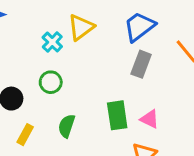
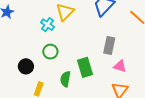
gray rectangle: (141, 64) -> (109, 45), moved
green rectangle: (117, 115) -> (85, 67), moved

